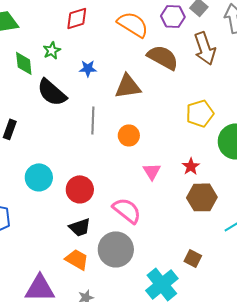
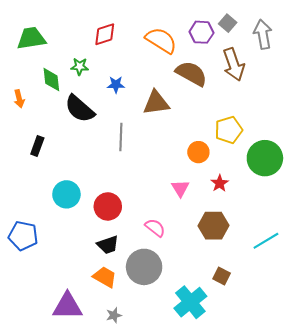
green star: (52, 50) -> (80, 66), turned 30
orange circle: (129, 135) -> (198, 152), moved
brown hexagon: (202, 197) -> (214, 226), moved
pink semicircle: (127, 210) -> (155, 228), size x0.7

